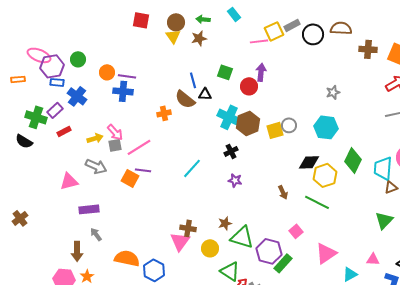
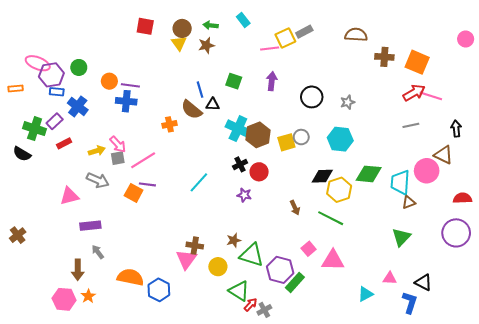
black circle: (313, 34) -> (312, 97), moved
red circle: (249, 86) -> (259, 172), moved
green diamond: (353, 160) -> (369, 174), turned 70
pink triangle: (326, 253) -> (333, 260), moved, turned 35

